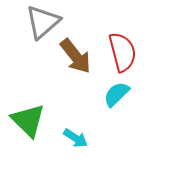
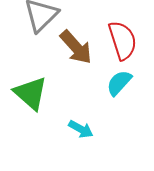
green triangle: (28, 120) -> (31, 93), moved

